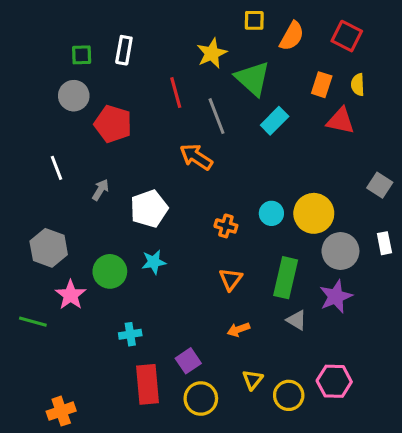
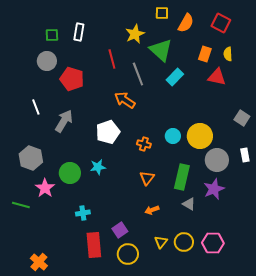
gray arrow: (100, 190) -> (64, 121), size x1.6
white pentagon: (149, 209) -> (108, 132), moved
yellow circle: (289, 395) -> (184, 242), moved
orange cross: (61, 411) -> (39, 262), turned -30

